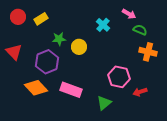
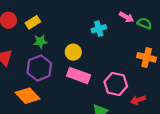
cyan cross: (103, 25) -> (99, 29), turned 32
green semicircle: (140, 30) -> (144, 23), moved
green star: (59, 39) -> (40, 41), moved
pink rectangle: (71, 90) -> (79, 75), moved

